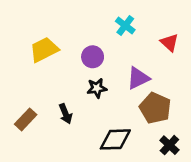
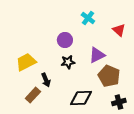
yellow trapezoid: (44, 50) -> (26, 62), moved
brown rectangle: (26, 119) -> (33, 95), moved
black cross: (169, 145) -> (119, 102), turned 32

